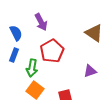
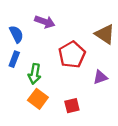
purple arrow: (41, 22) -> (45, 22), turned -42
red pentagon: (52, 51) -> (72, 55), moved

